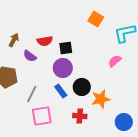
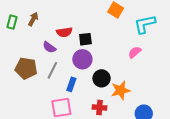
brown arrow: (14, 40) -> (33, 19), moved
blue rectangle: (61, 91) -> (71, 84), moved, turned 56
gray line: (32, 94) -> (52, 70), moved

